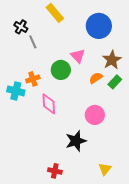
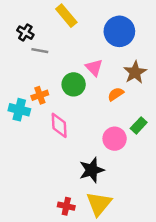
gray line: (33, 42) -> (40, 51), turned -56
green rectangle: (115, 82) -> (139, 125), moved
yellow triangle: (105, 169) -> (99, 204), moved, size x1.6

